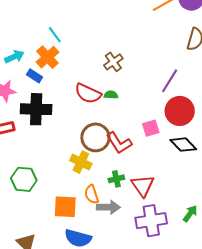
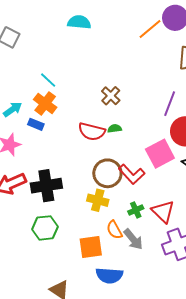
black cross: (36, 109) -> (46, 186), moved
pink square: (151, 128) -> (160, 154), size x1.6
gray arrow: (108, 207) -> (133, 239), turned 60

